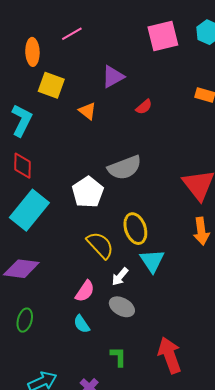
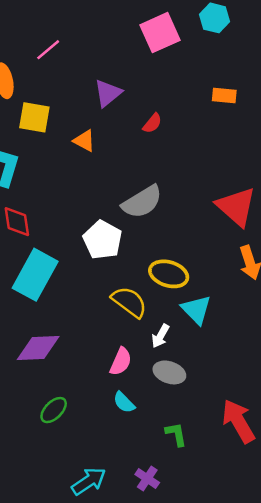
yellow ellipse: (135, 229) -> (169, 274), turned -44
green ellipse: (25, 320) -> (54, 410), turned 40

